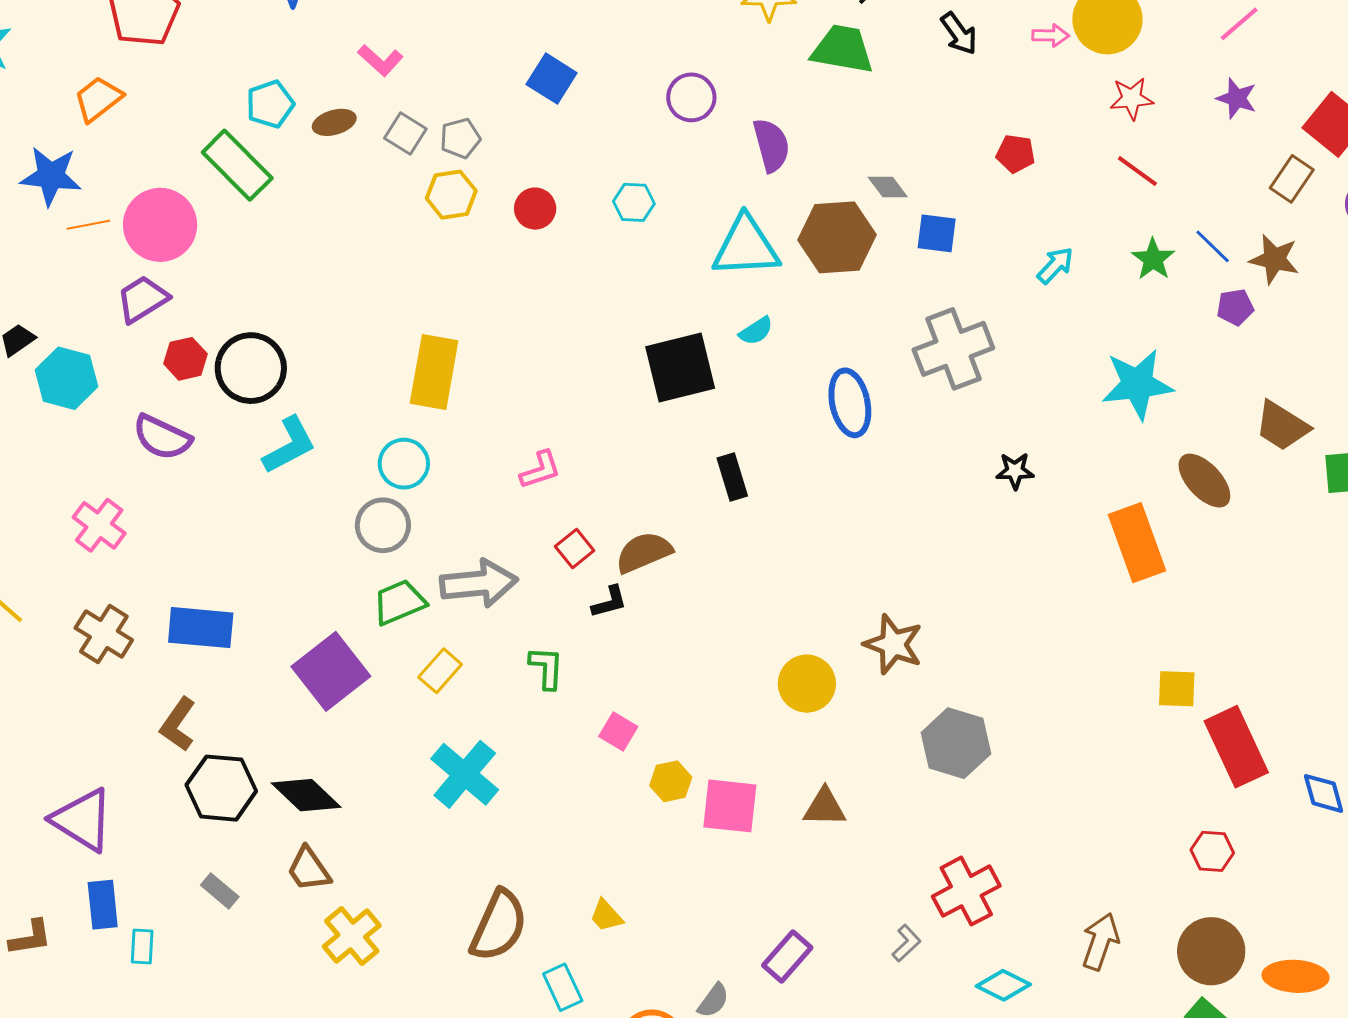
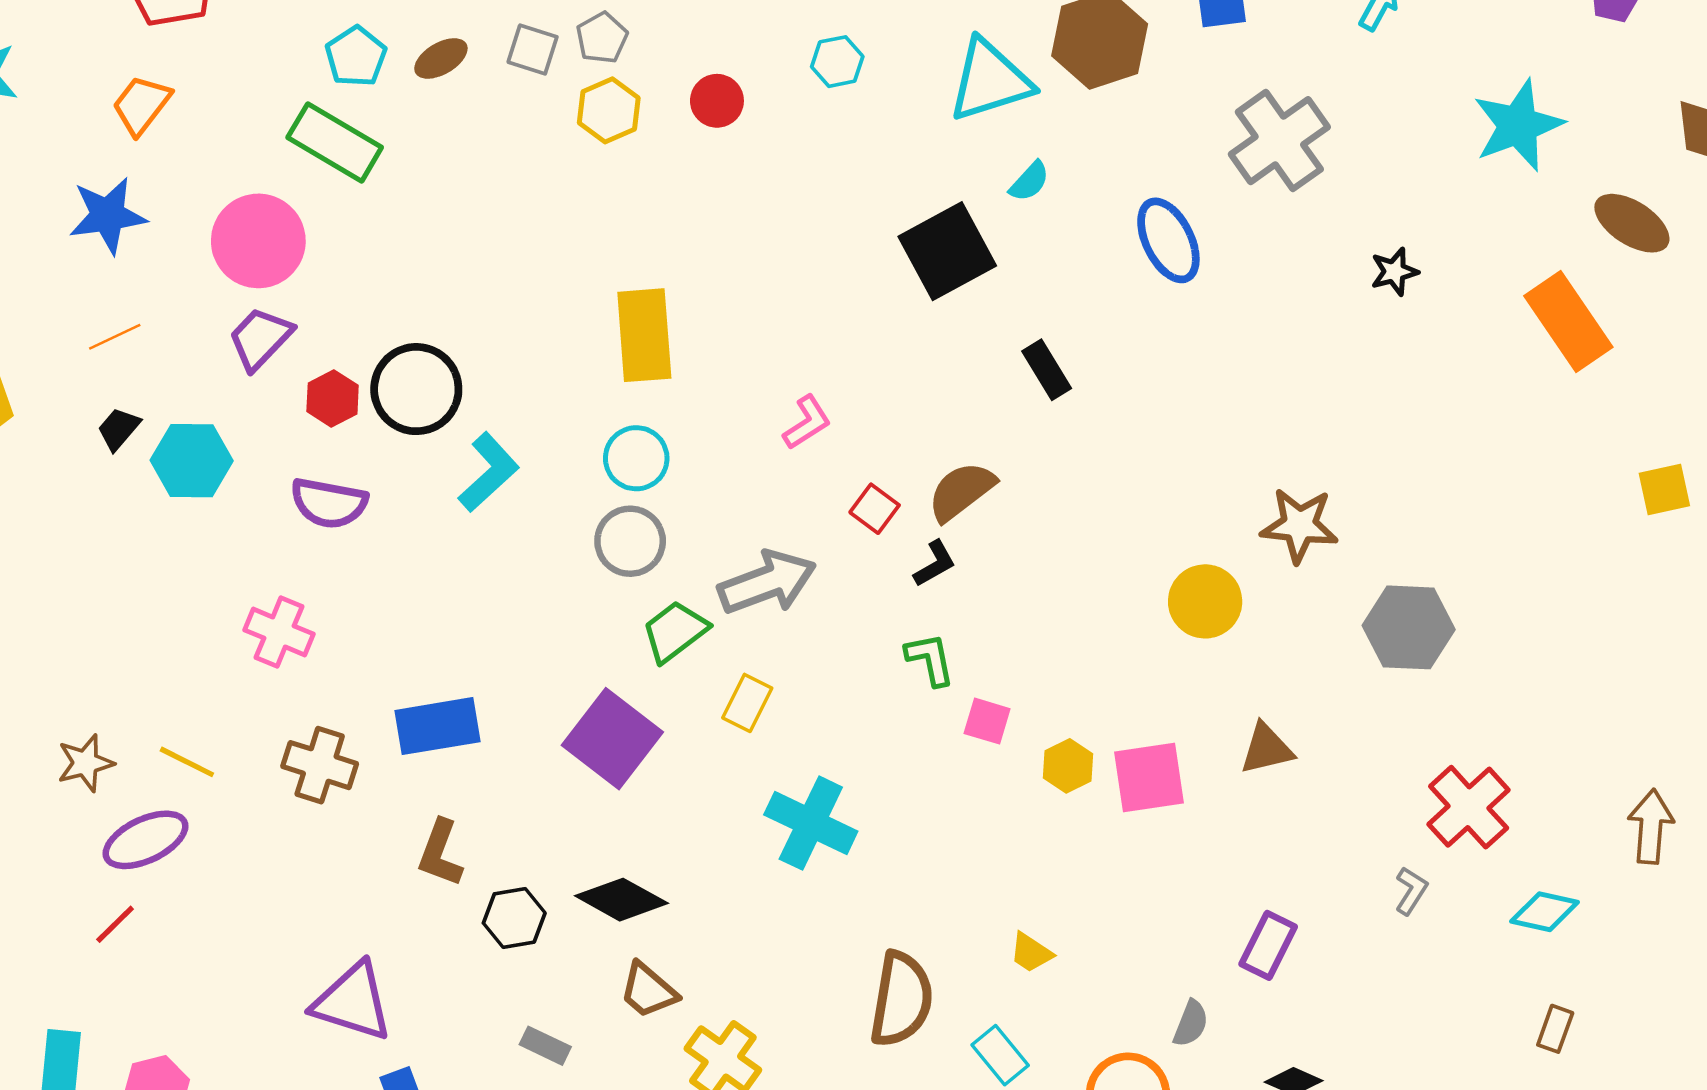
orange line: (88, 225) -> (115, 337), moved
green L-shape: (547, 668) -> (930, 659), moved
black hexagon: (221, 788) -> (514, 918), size x0.7

